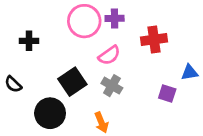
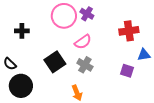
purple cross: (115, 18) -> (87, 14), turned 32
red cross: (154, 39) -> (129, 31), moved
black circle: (50, 113) -> (21, 86), moved

